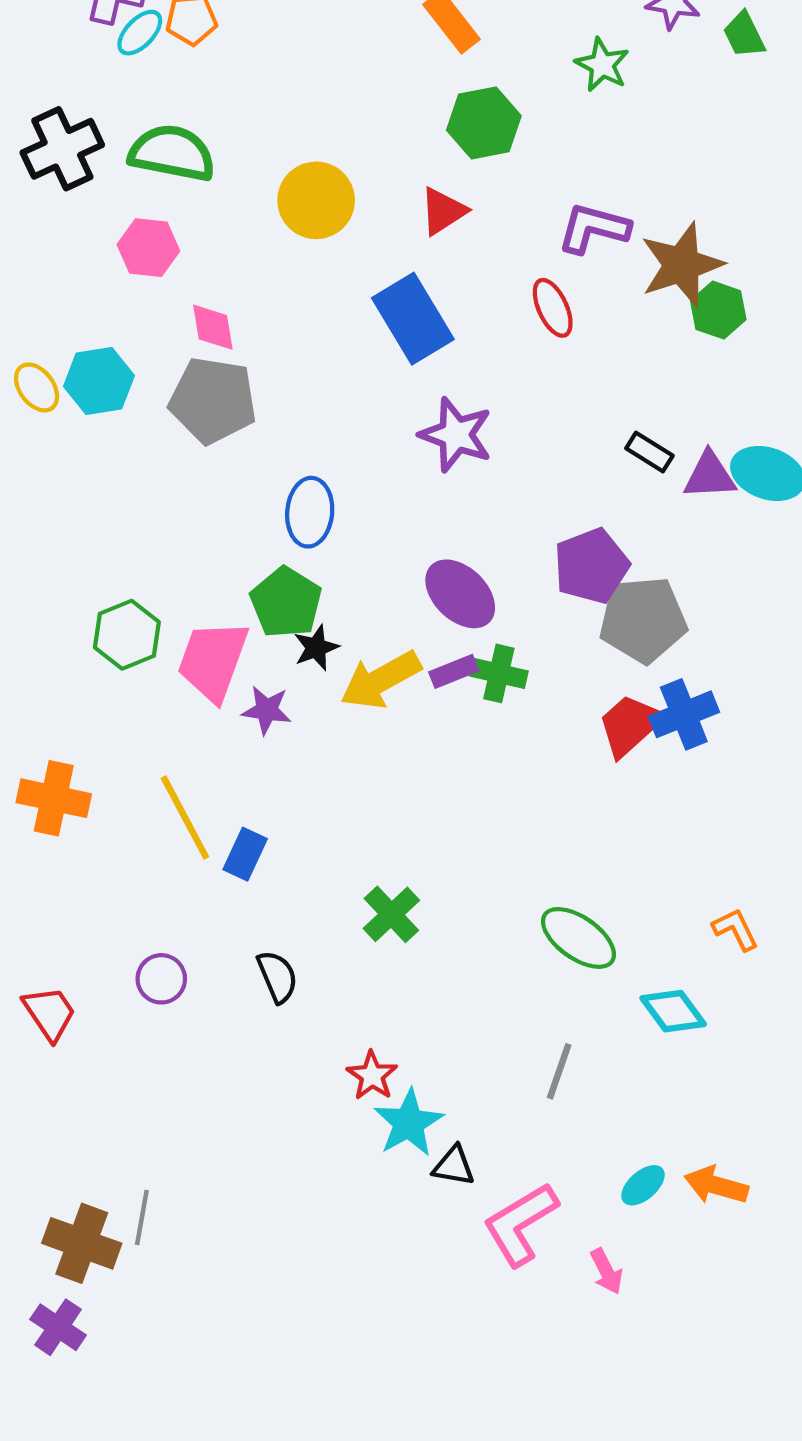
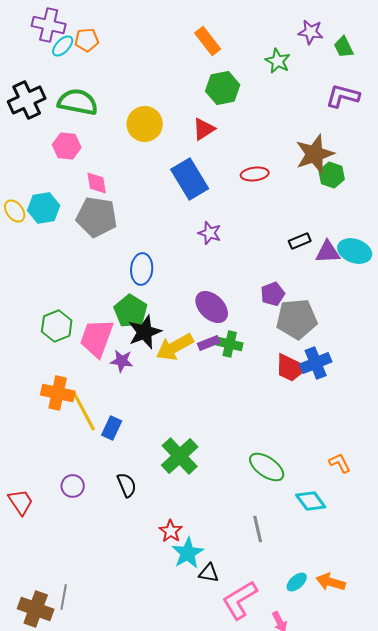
purple L-shape: (594, 228) -> (343, 96), moved
red ellipse: (553, 308) -> (255, 174), turned -72
purple star: (456, 435) -> (210, 233), size x0.7
black rectangle: (649, 452) -> (300, 241), turned -55
purple pentagon: (591, 566) -> (273, 294), size x0.7
black star: (316, 648) -> (145, 332), size x1.6
red trapezoid: (630, 725) -> (291, 368), turned -112
orange cross: (54, 798) -> (58, 393), moved
green cross: (391, 914) -> (180, 456), size x1.4
gray line: (559, 1071) -> (258, 529), turned -32

